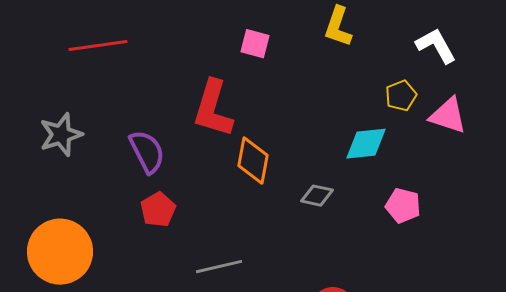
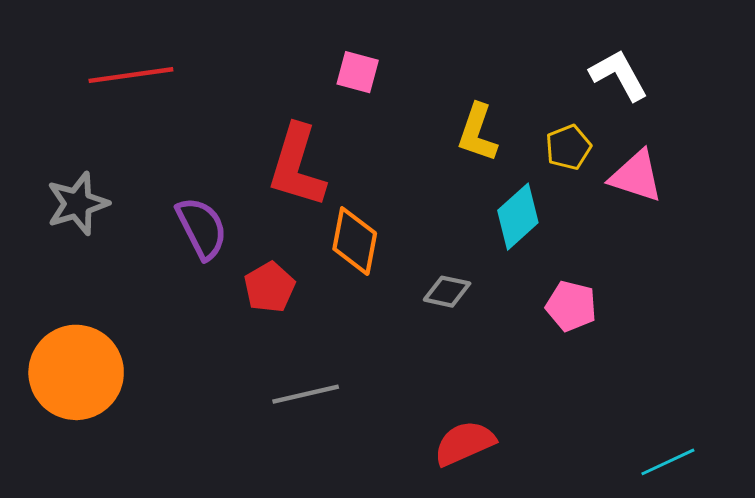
yellow L-shape: (338, 27) -> (477, 133), moved
cyan diamond: (366, 144) -> (518, 217), turned -36
red pentagon: (158, 210) -> (270, 287), moved

